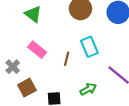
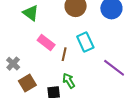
pink rectangle: (37, 50) -> (46, 42), moved
green arrow: (88, 89) -> (69, 81), moved, turned -91

